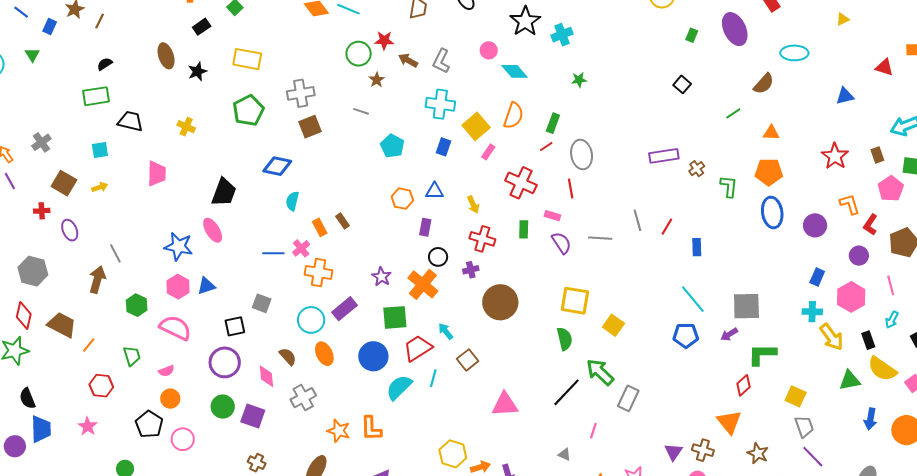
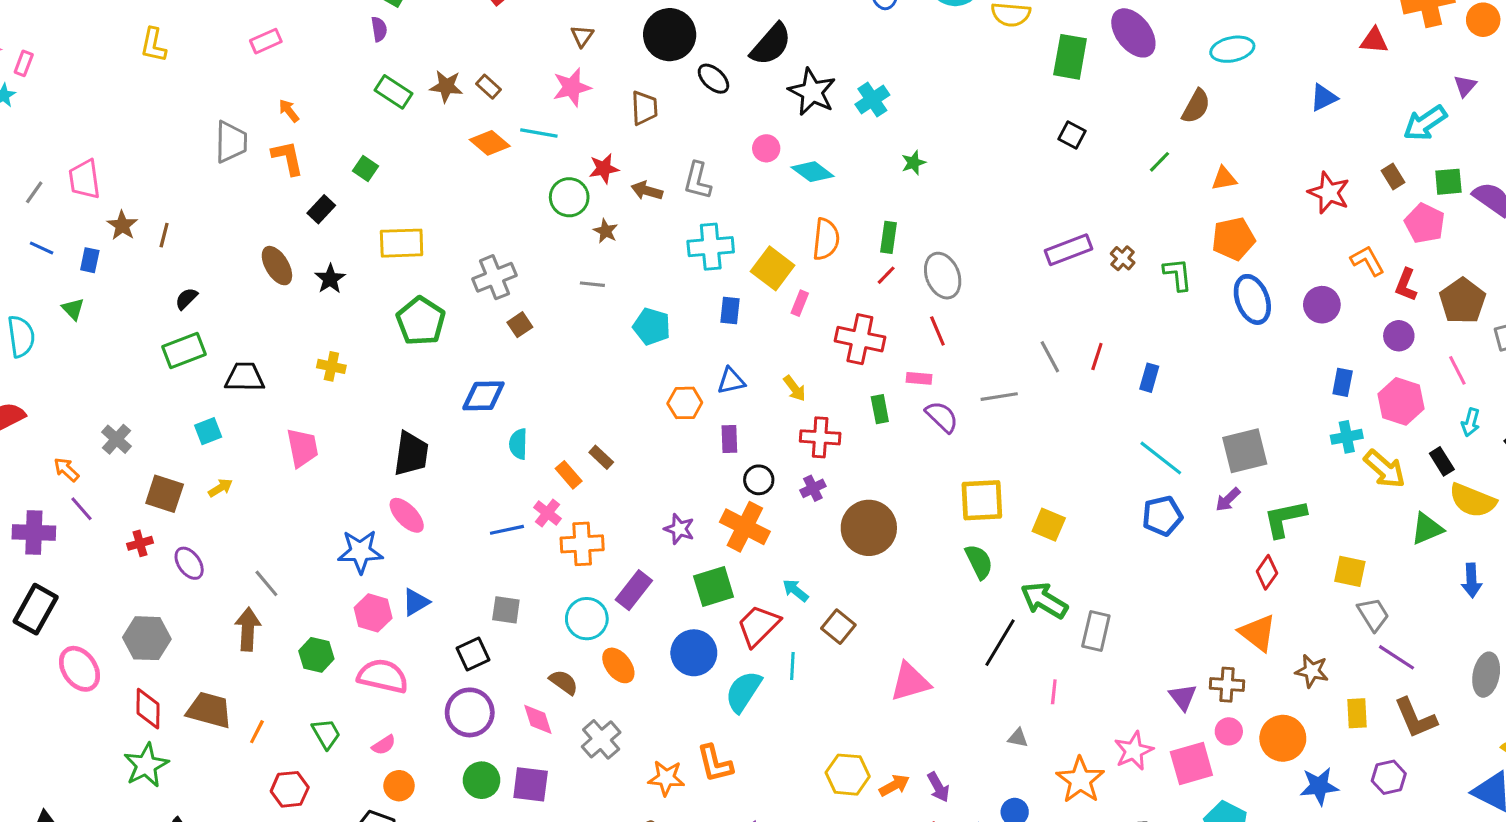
green rectangle: (692, 35) -> (1070, 57), size x2.0
brown square: (310, 127) -> (520, 325), size x0.7
blue rectangle: (697, 247) -> (1149, 378), turned 30

